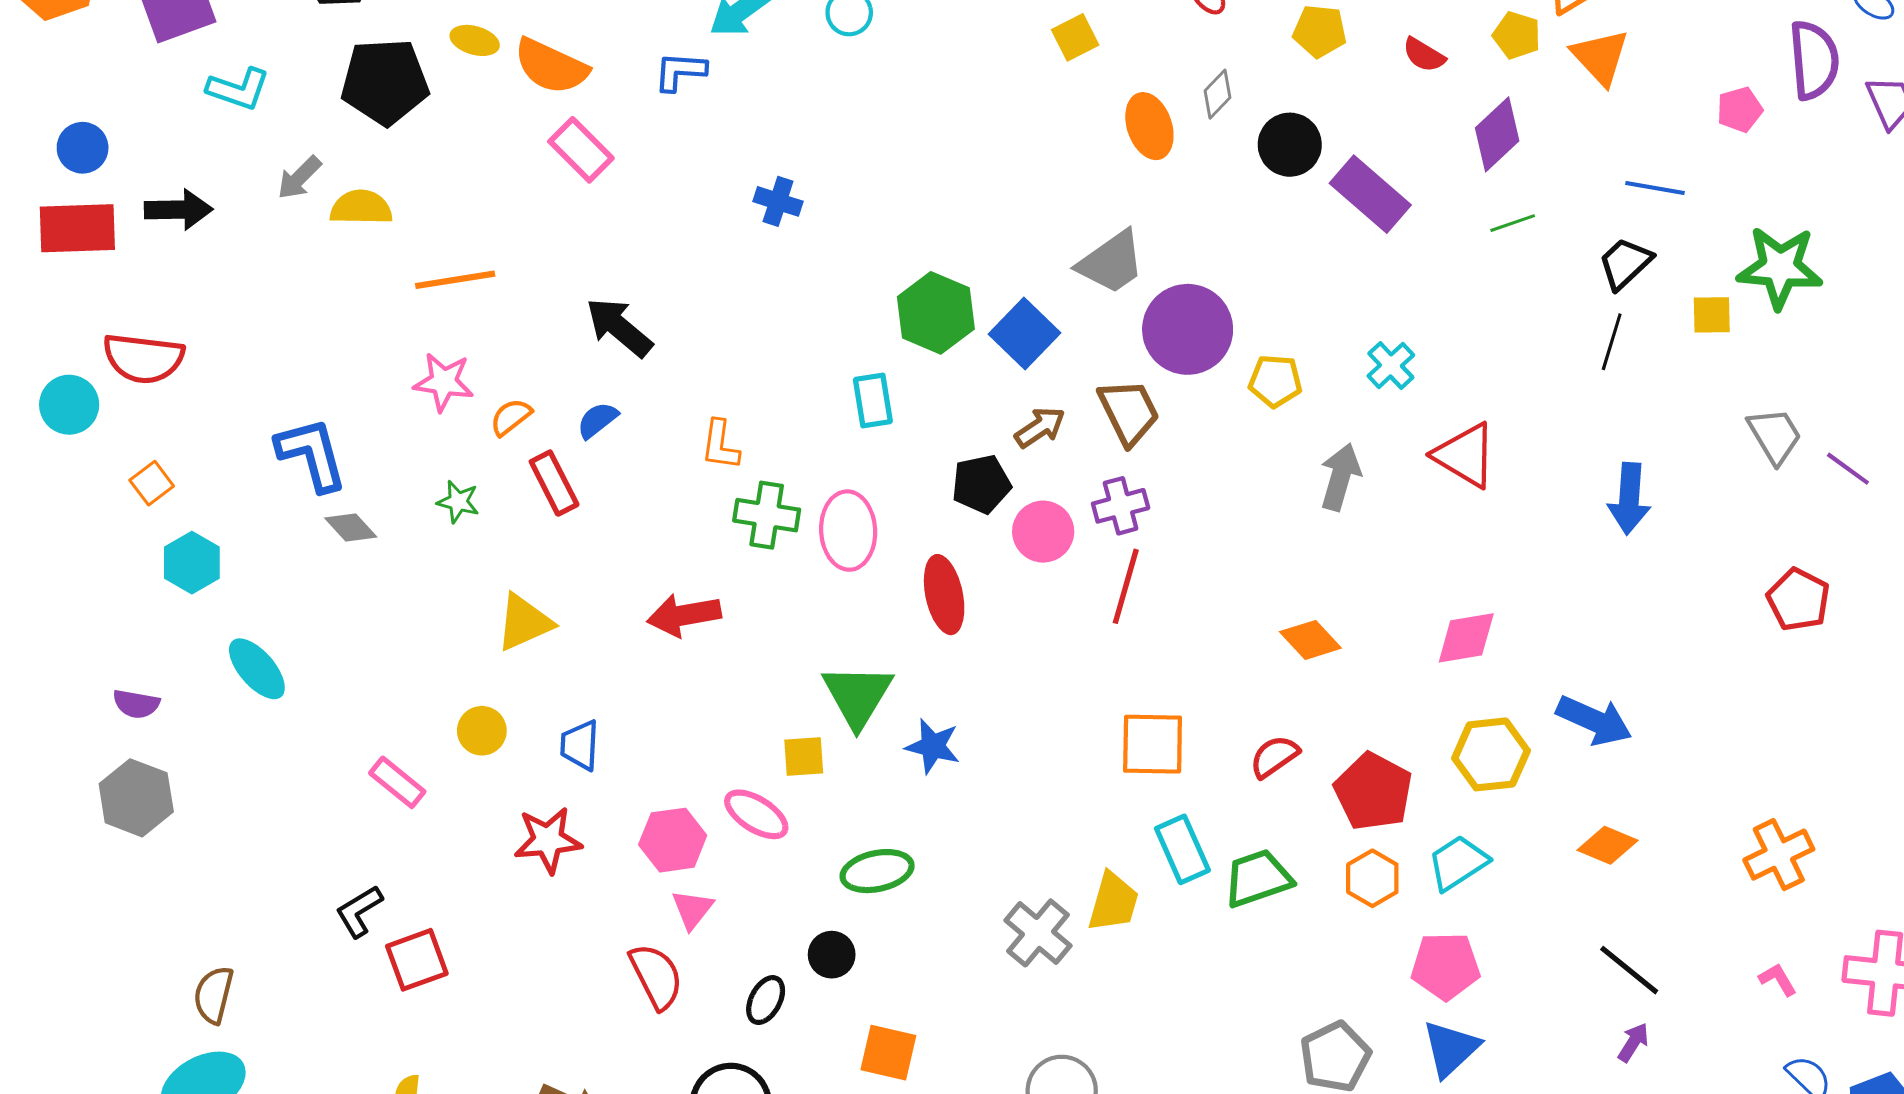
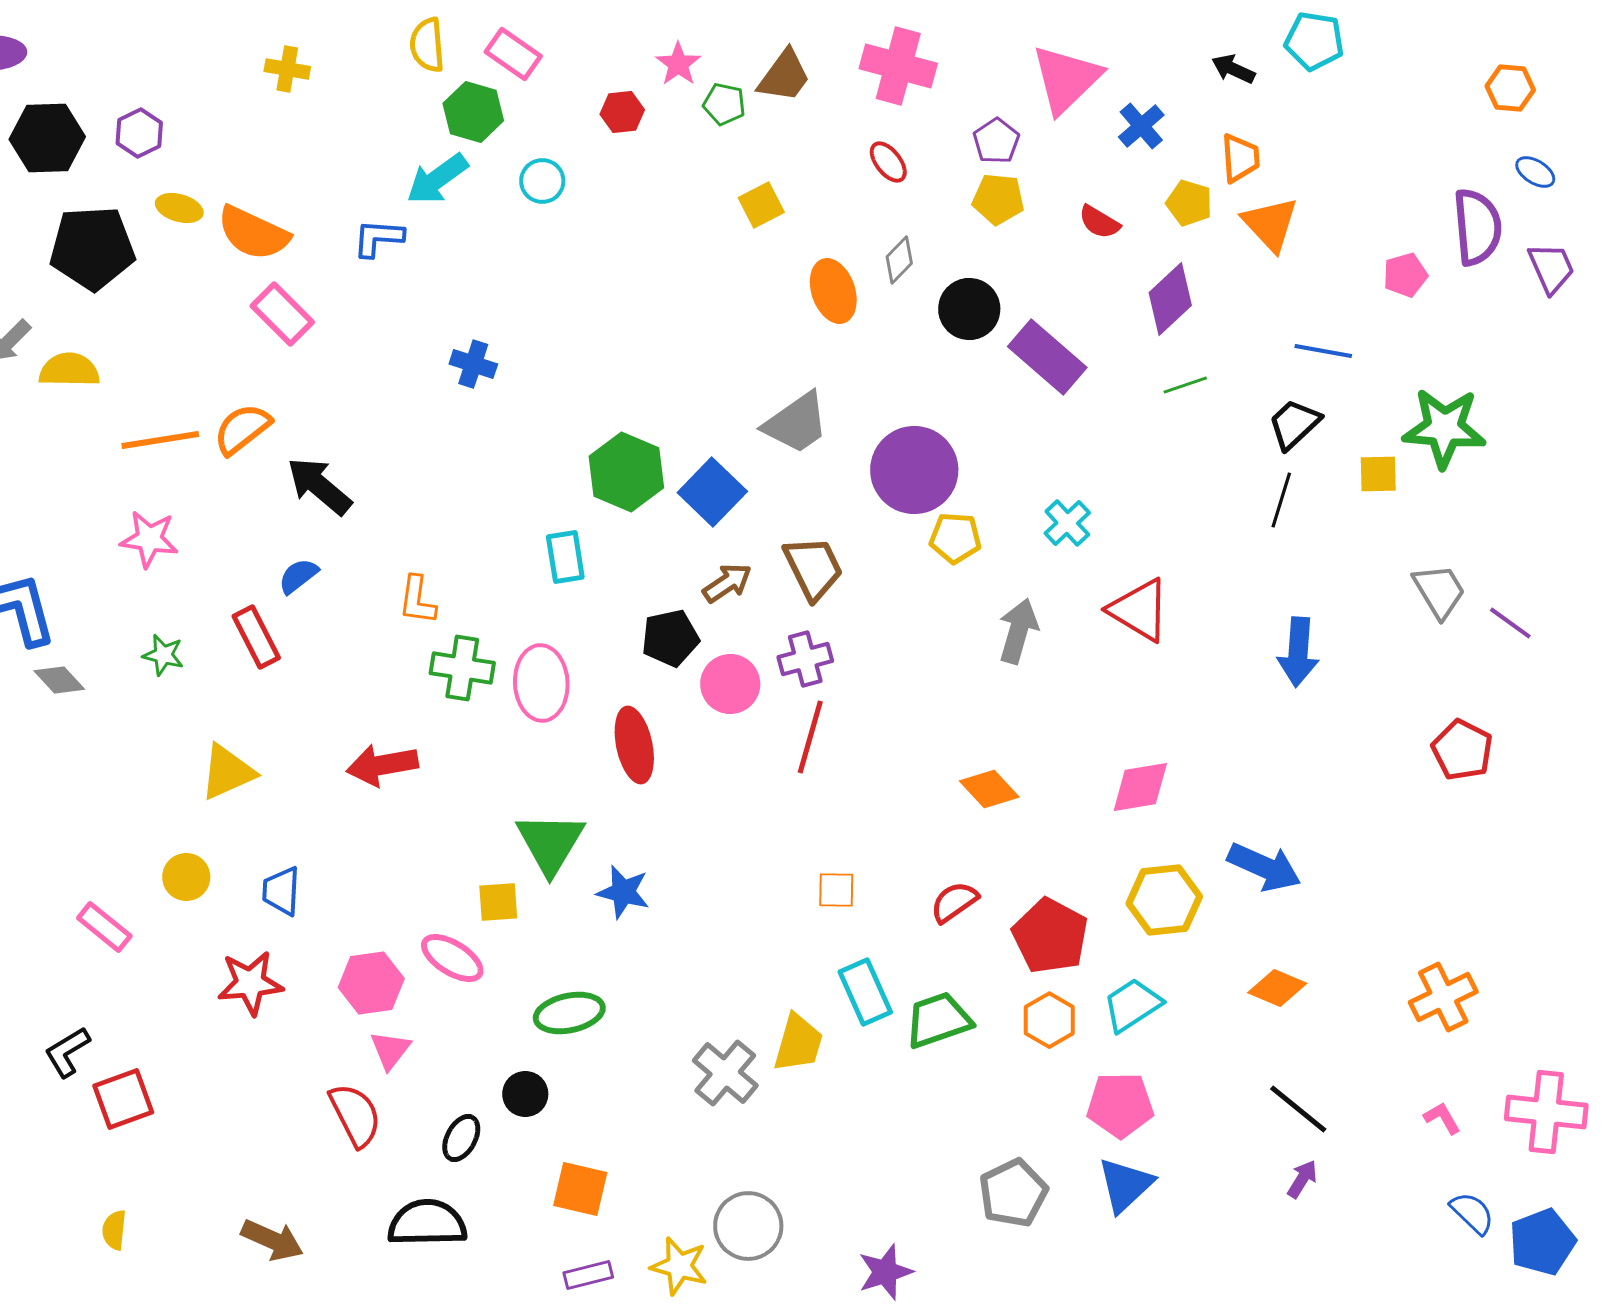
purple circle: (1188, 329) -> (914, 470), moved
orange semicircle: (511, 417) -> (242, 429), moved, size x1.4
orange square: (1153, 744) -> (836, 890), size x0.6

